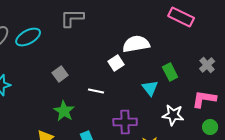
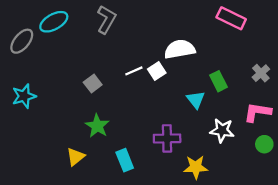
gray L-shape: (72, 18) -> (106, 19), turned 120
cyan ellipse: (28, 37) -> (54, 22), moved
white line: (96, 91) -> (134, 71), moved, turned -35

